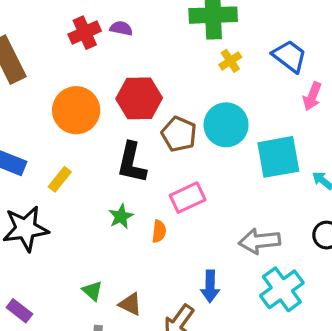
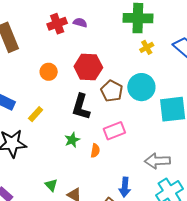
orange circle: (76, 110) -> (49, 72), size x0.6

